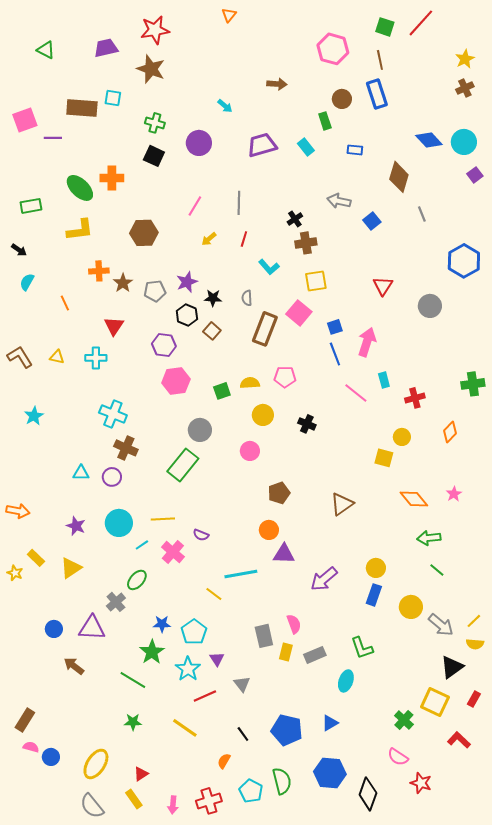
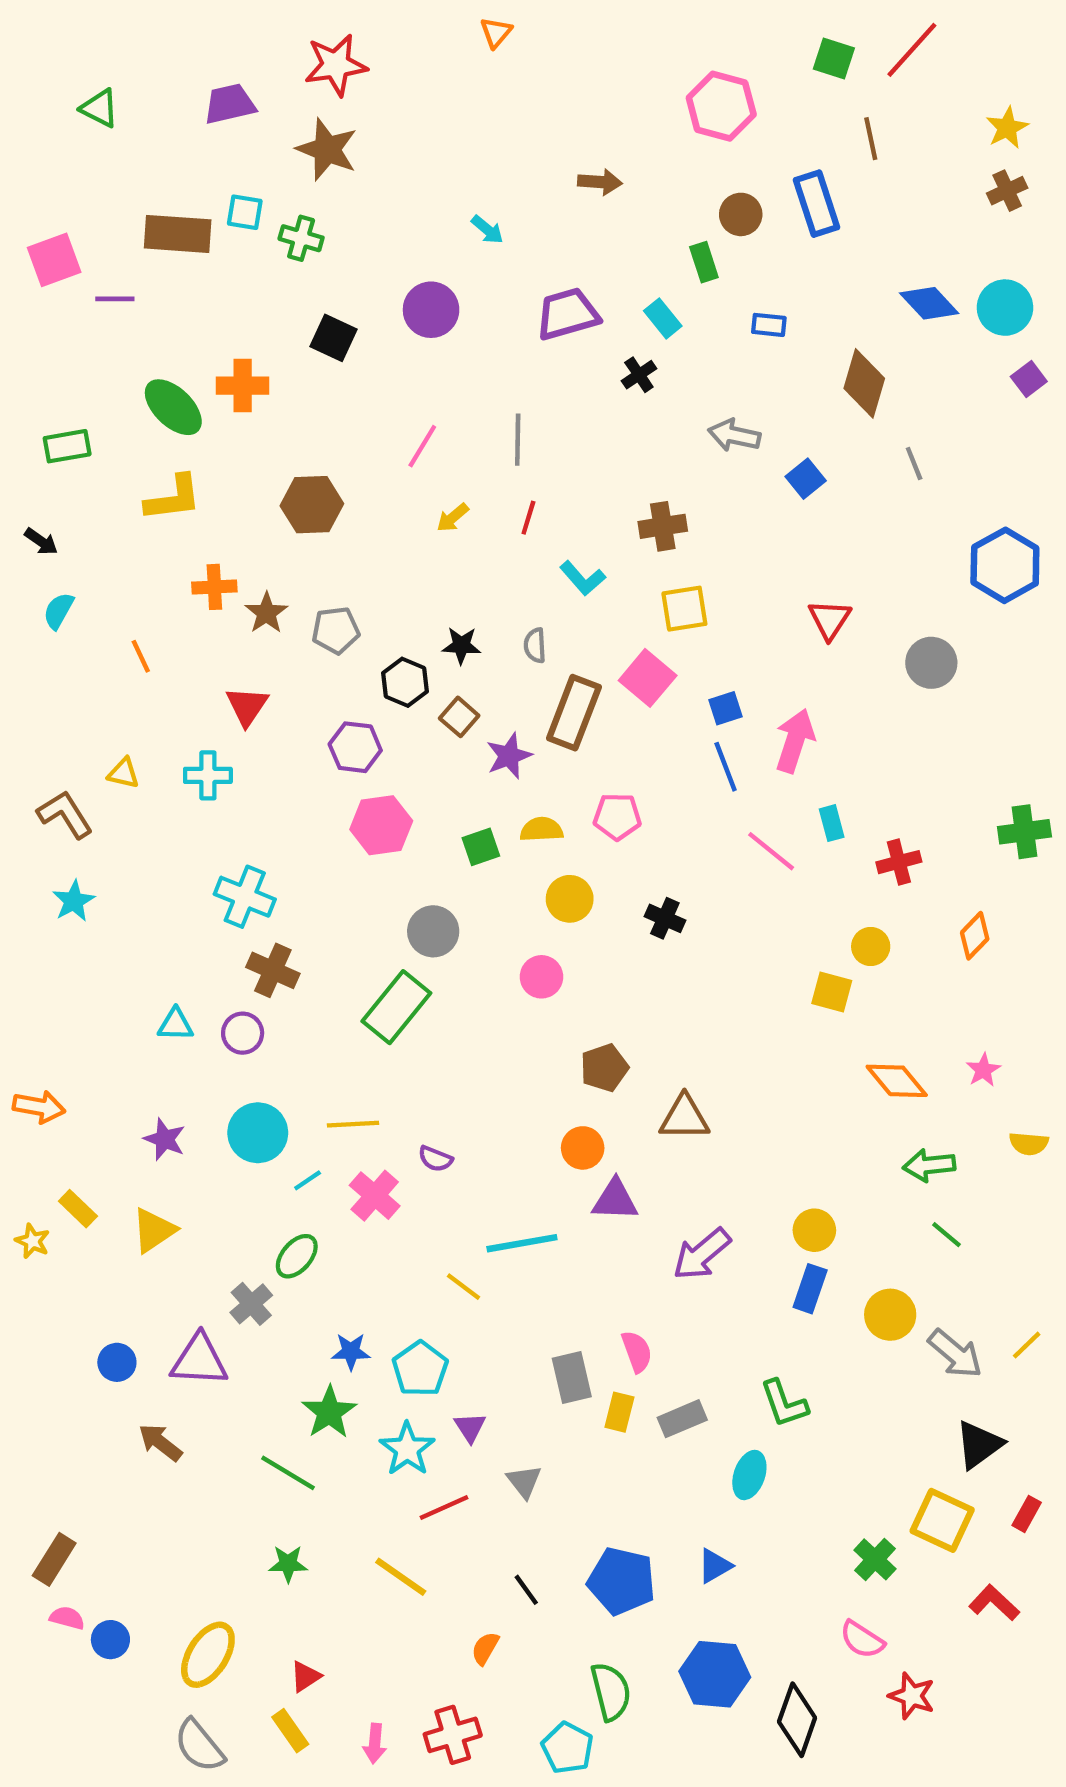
brown line: (380, 60) -> (871, 139), moved
green cross: (155, 123) -> (301, 238), moved
black cross: (295, 219) -> (639, 375), moved
purple star: (187, 282) -> (509, 756), moved
brown L-shape: (20, 357) -> (65, 814), moved
brown triangle: (342, 504) -> (684, 1118), moved, turned 35
yellow semicircle: (475, 644) -> (1029, 1144), moved
cyan pentagon: (251, 791) -> (567, 1748), moved

